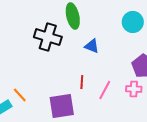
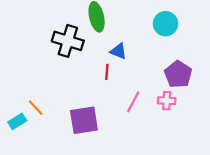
red line: (82, 82) -> (107, 72), moved

